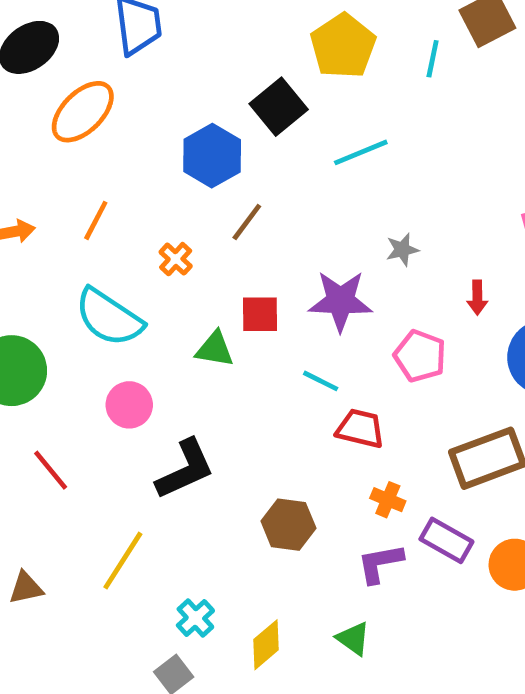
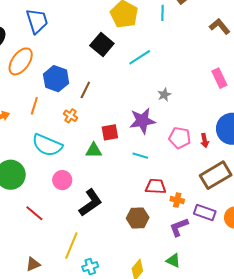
blue hexagon: (212, 156) -> (56, 79), moved
brown line: (247, 222) -> (85, 90), moved
red arrow: (477, 298) -> (205, 141), moved
red trapezoid: (360, 429) -> (156, 186), moved
cyan cross: (195, 618) -> (90, 267), moved, turned 35

